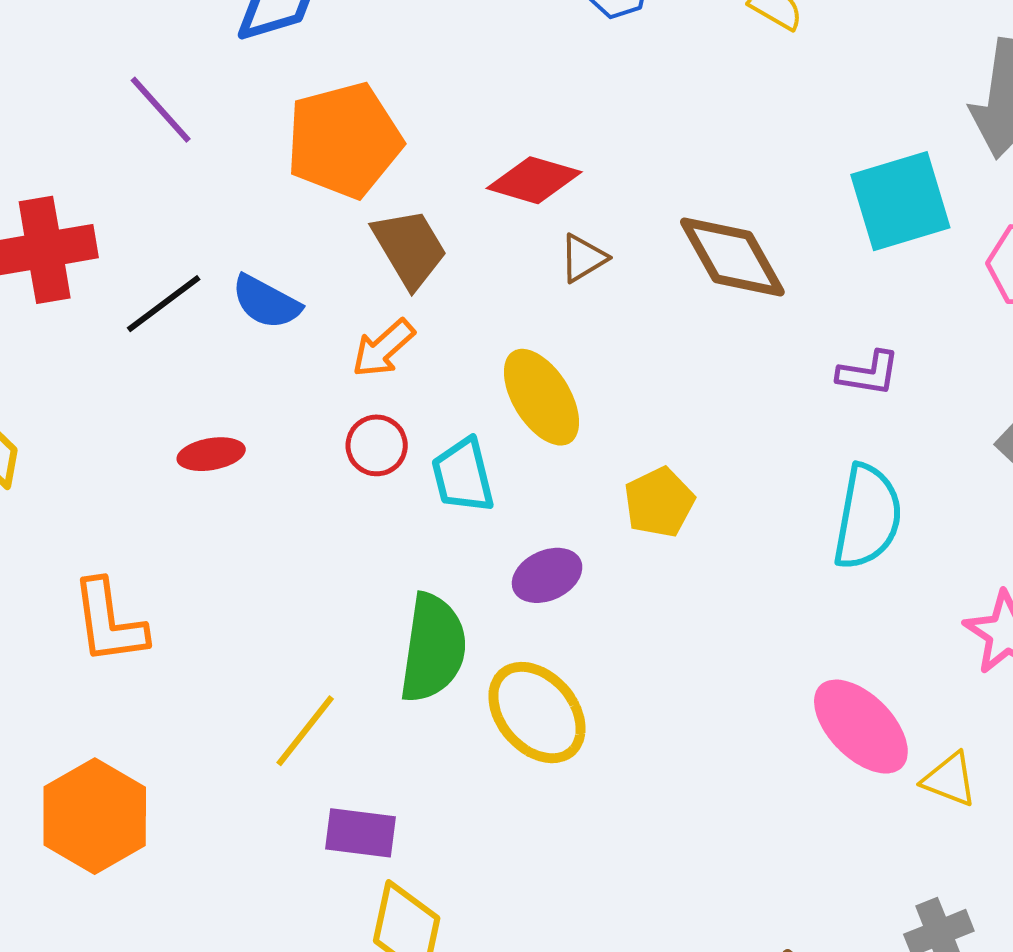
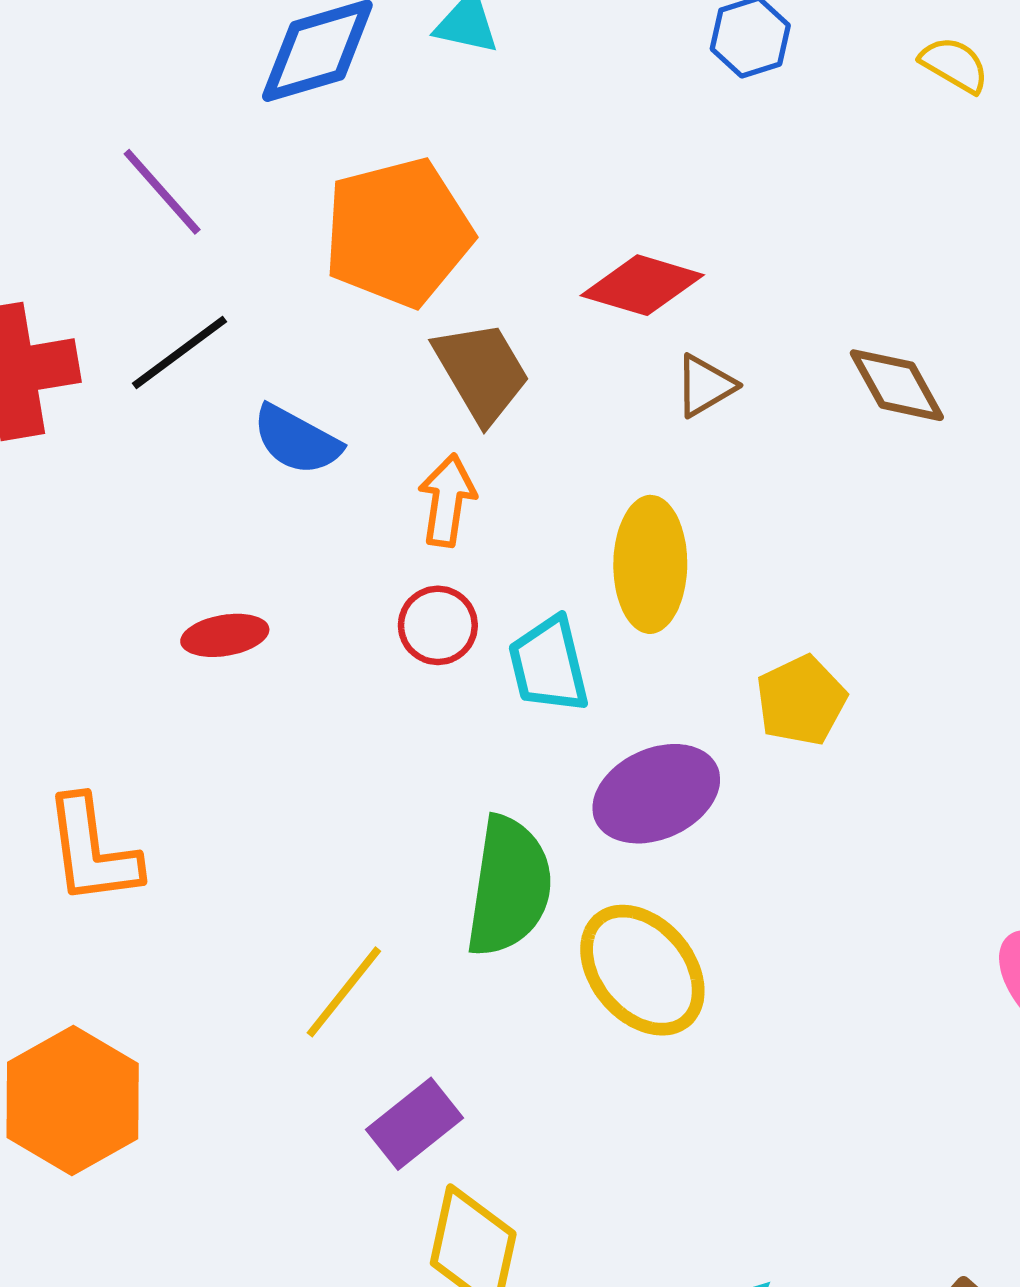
brown diamond: (732, 257) -> (897, 385), size x0.7
black line: (164, 304) -> (180, 353), moved
orange arrow: (383, 348) -> (447, 500), turned 140
yellow ellipse: (541, 397) -> (650, 564), turned 32
purple ellipse: (547, 575) -> (656, 794), size x1.4
purple rectangle: (360, 833) -> (414, 1124), turned -46

